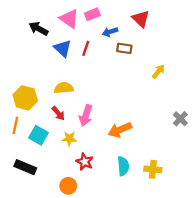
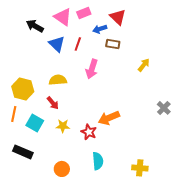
red triangle: (141, 19) -> (118, 17), moved
pink arrow: (86, 115) -> (92, 69), moved
red star: (85, 162) -> (89, 132), moved
cyan semicircle: (123, 166) -> (98, 161), moved
yellow cross: (153, 169) -> (140, 168), moved

